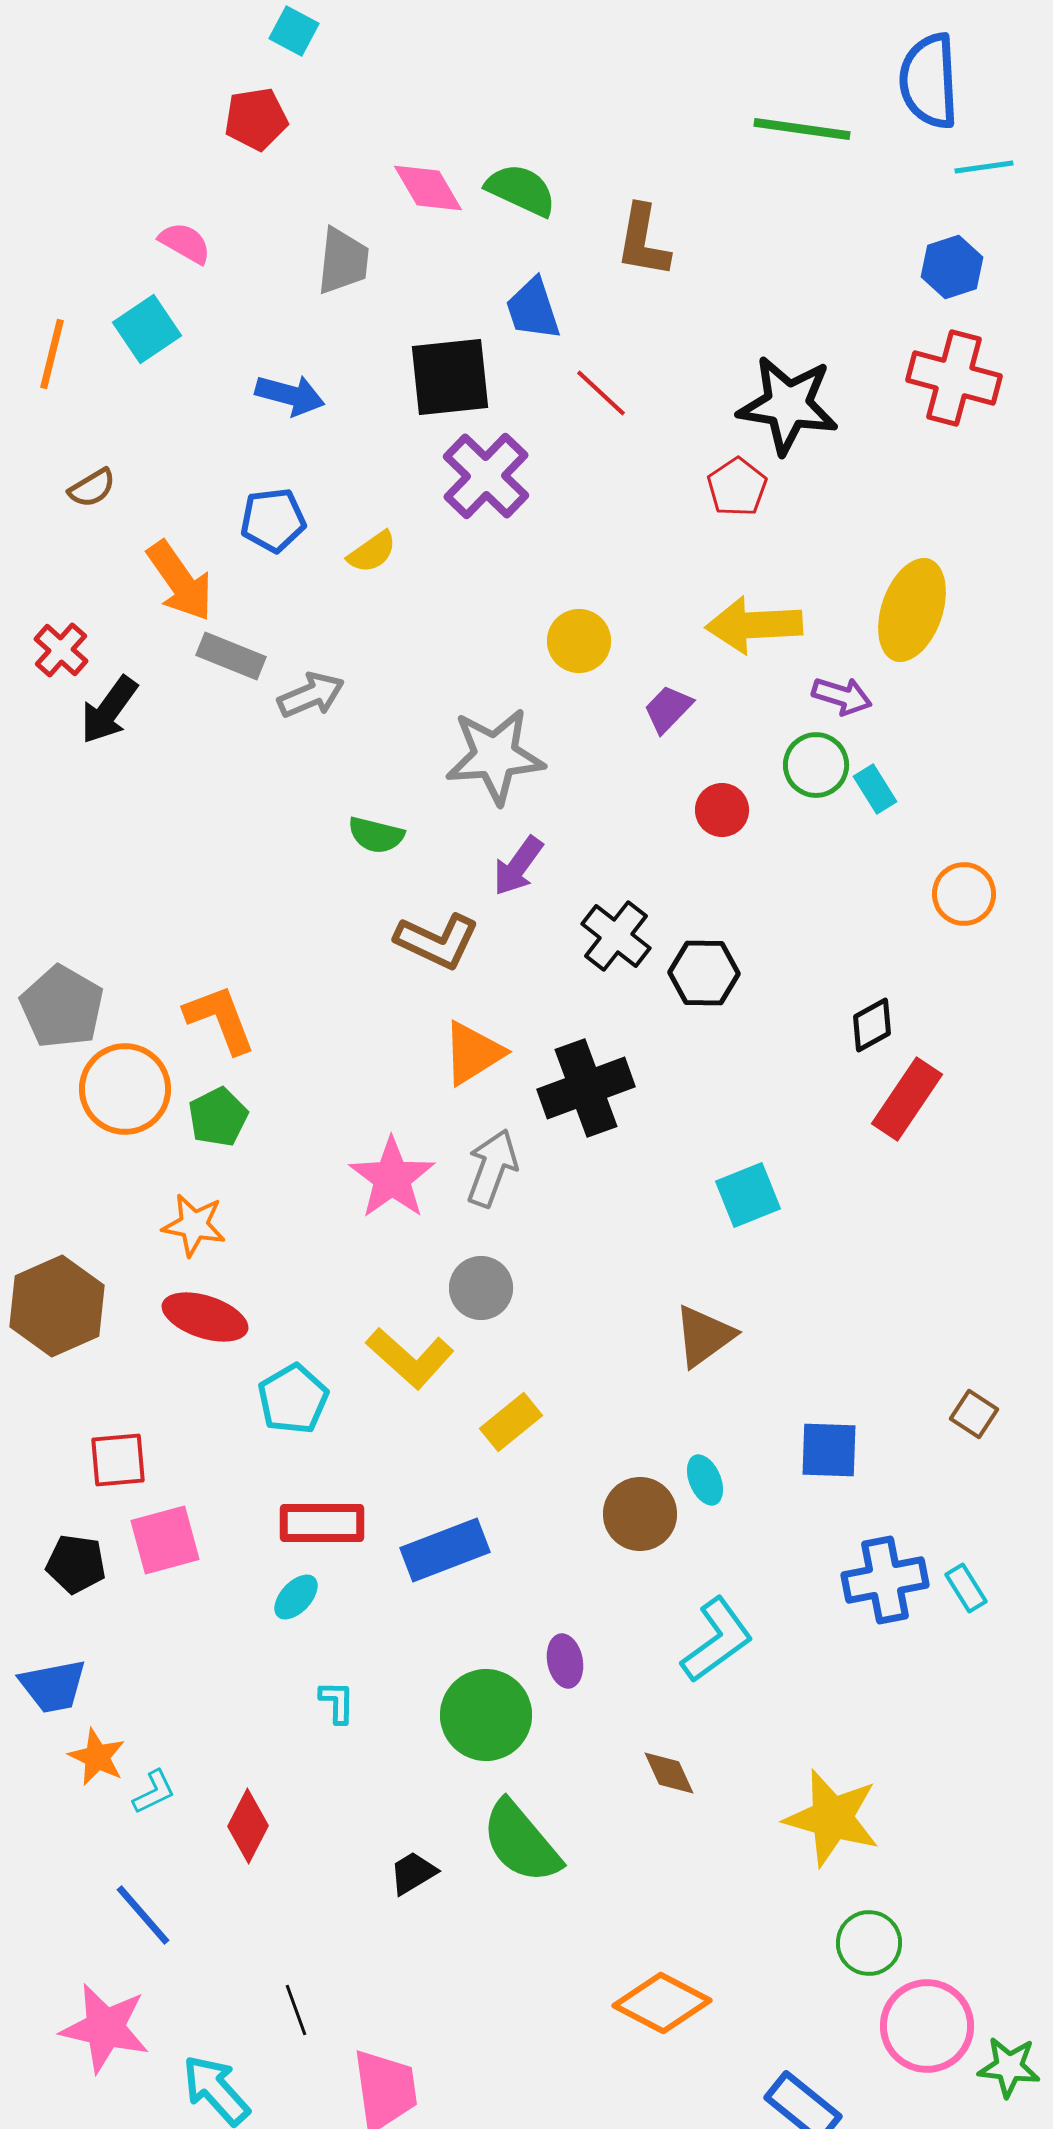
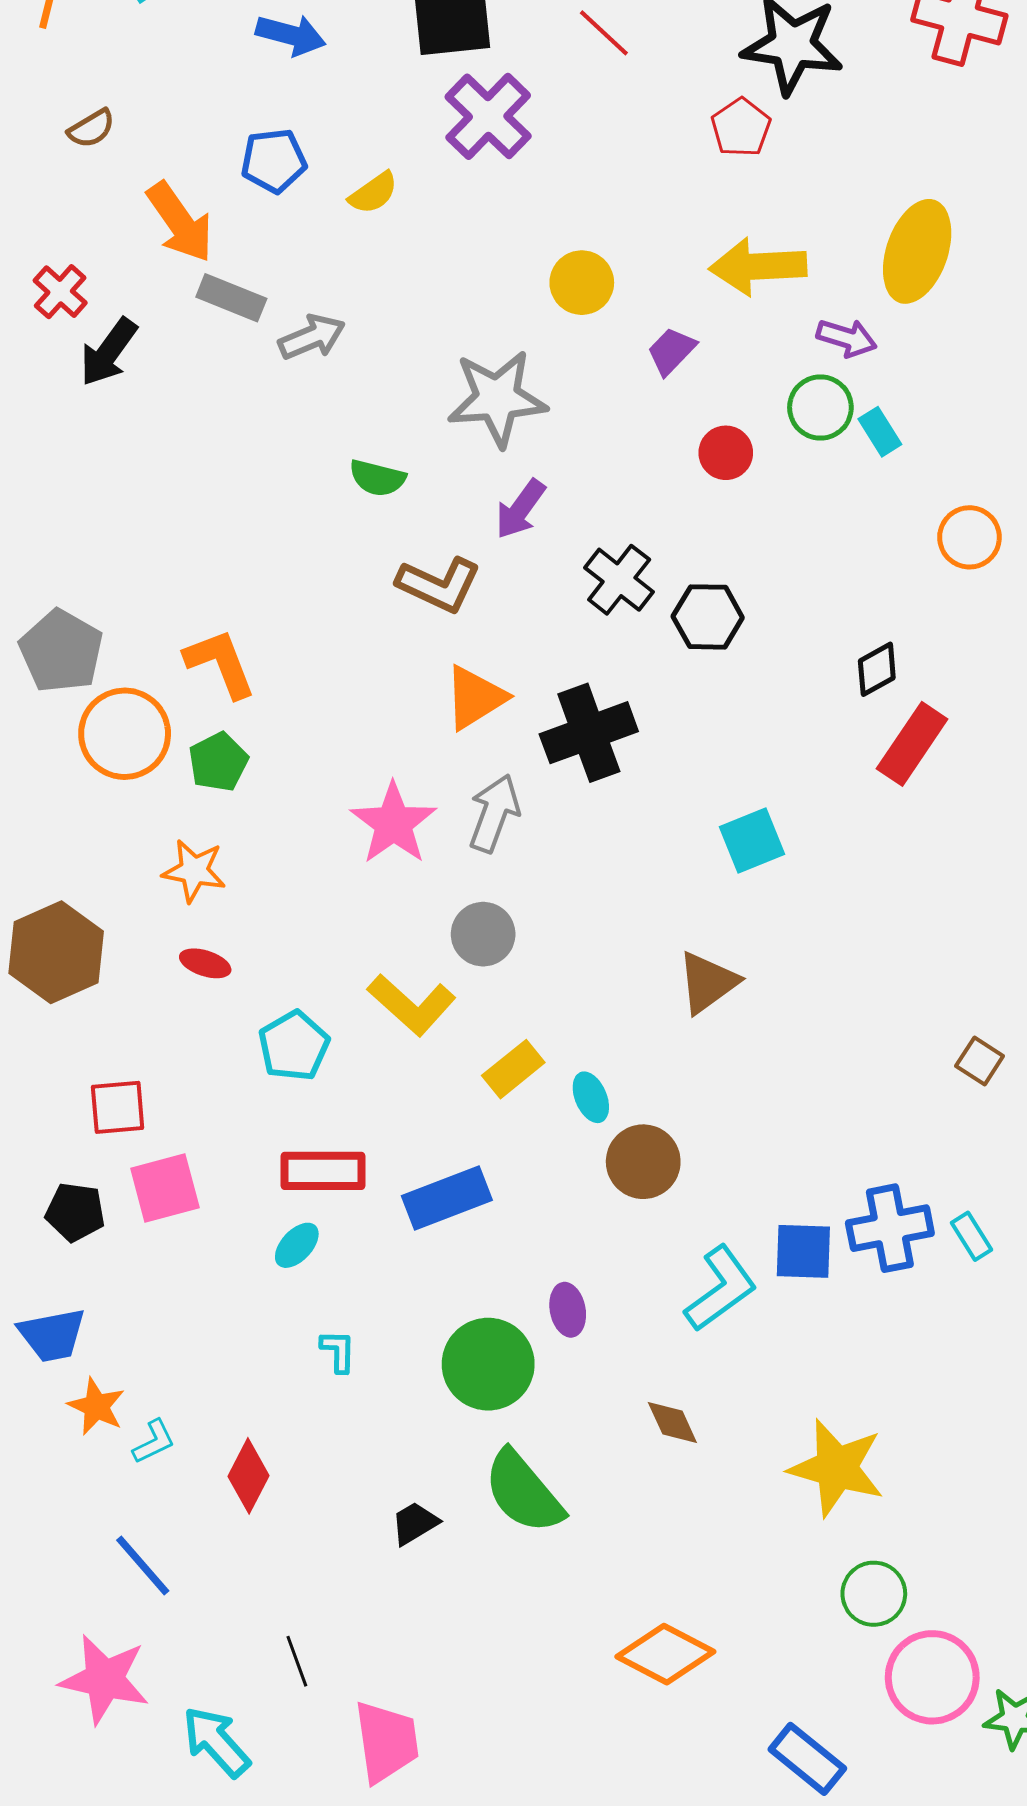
red ellipse: (205, 1317) -> (205, 963), size x0.6
blue square: (829, 1450) -> (803, 1251), moved
cyan ellipse: (705, 1480) -> (591, 1097), moved

